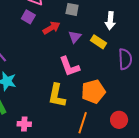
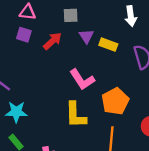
white arrow: (110, 21) -> (131, 16), moved
purple triangle: (75, 37) -> (86, 36), moved

